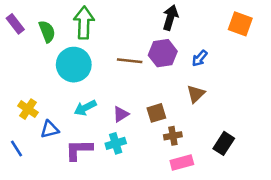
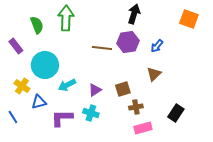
purple rectangle: (15, 24) -> (16, 46), moved
cyan circle: (74, 65) -> (45, 65), moved
cyan cross: (116, 143) -> (91, 113), turned 35

